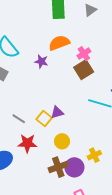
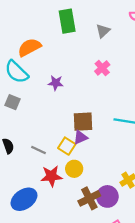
gray triangle: (90, 10) -> (103, 31), moved
orange semicircle: (59, 43) -> (29, 47), moved
brown square: (84, 70) -> (83, 122), moved, turned 36
yellow circle: (62, 141) -> (74, 169), moved

